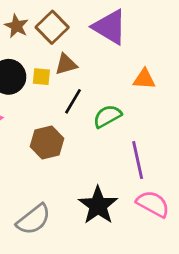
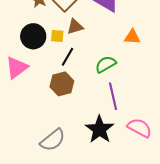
black line: (73, 101) -> (68, 57), moved
purple line: (138, 160) -> (113, 96), moved

